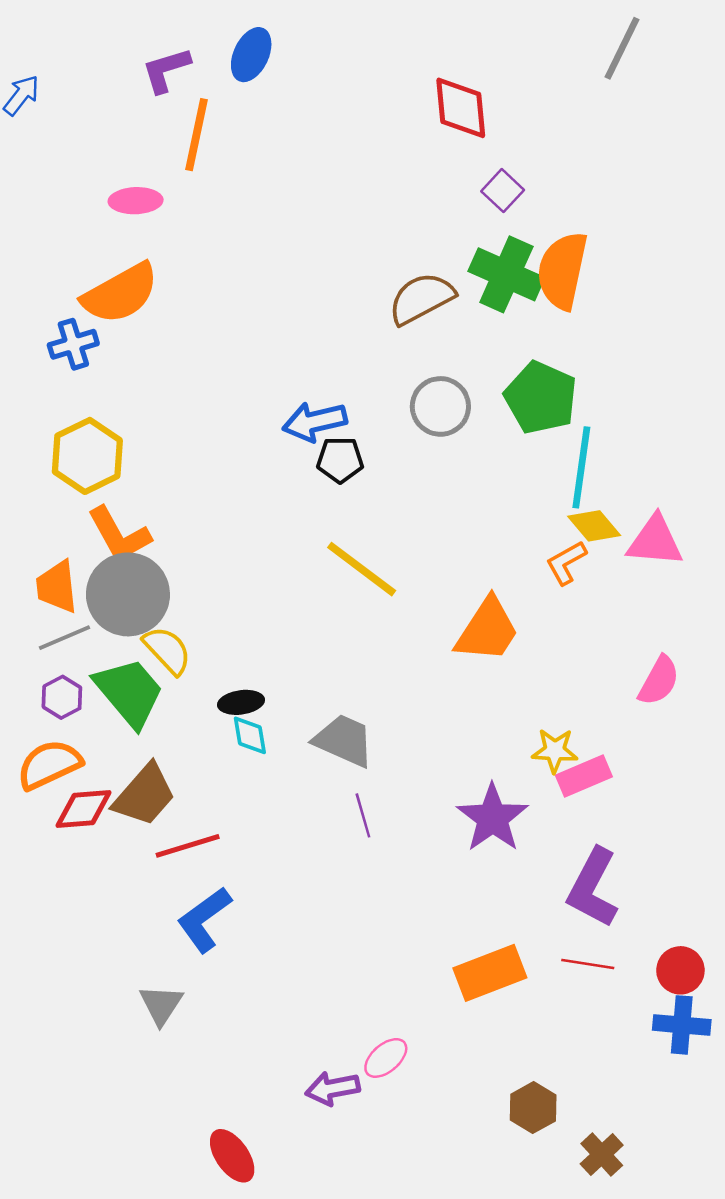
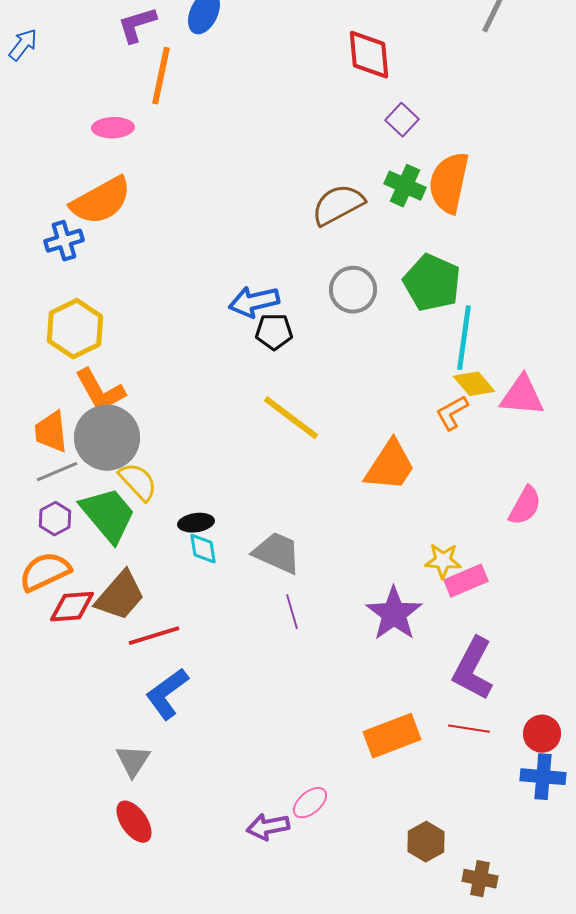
green cross: (506, 274) -> (405, 186), size x0.7
brown cross: (602, 1155) -> (480, 879), turned -36
red ellipse: (232, 1156) -> (134, 822), moved

